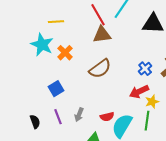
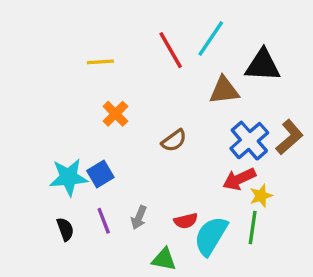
brown triangle: (102, 35) -> (224, 90), moved
cyan star: (42, 45) -> (69, 177), moved, turned -30
brown semicircle: (100, 69) -> (174, 141), size x0.7
blue cross: (145, 69) -> (249, 141), size x1.6

